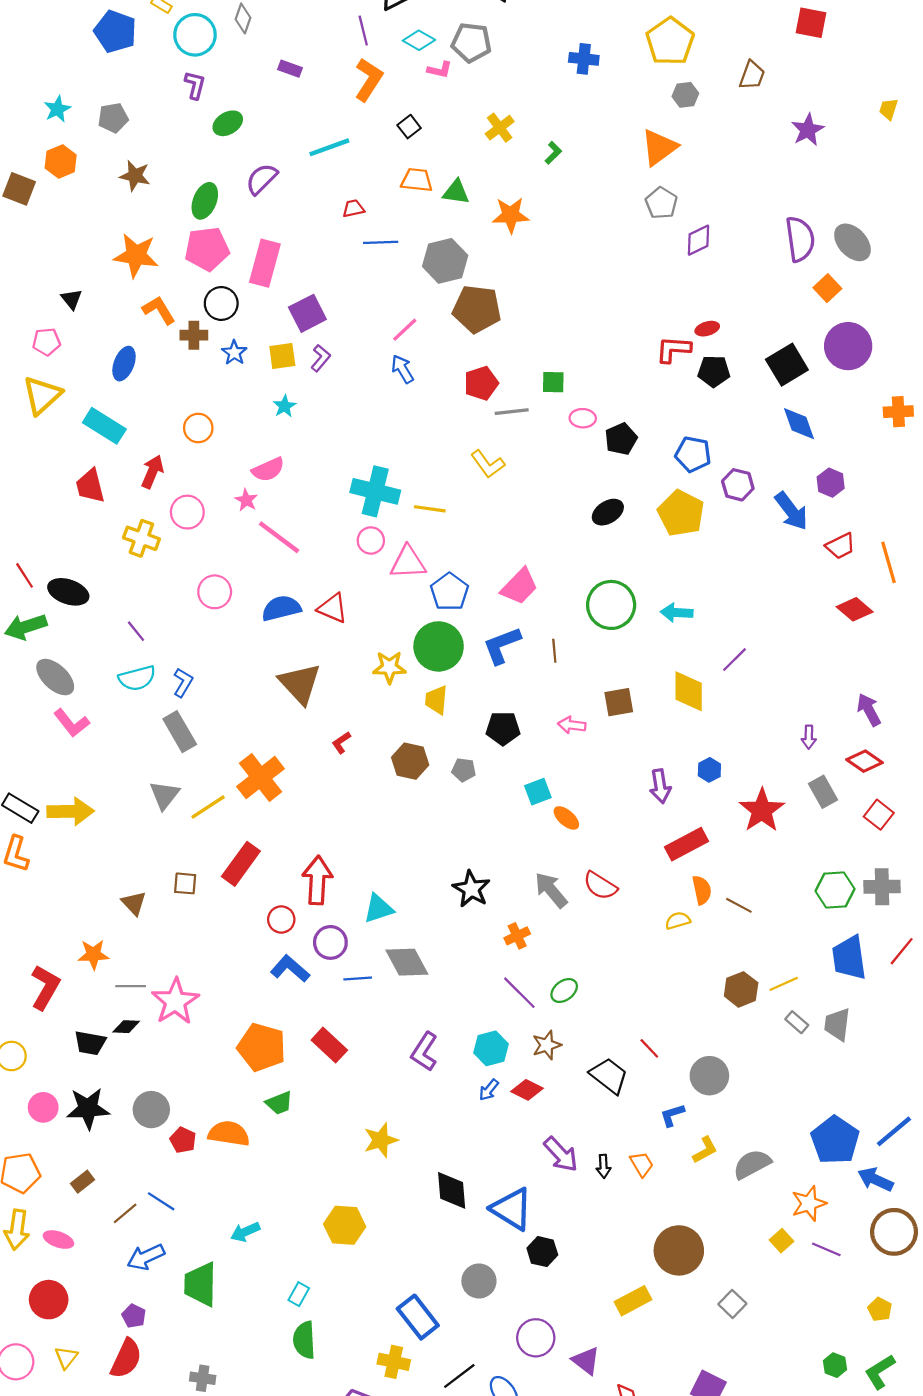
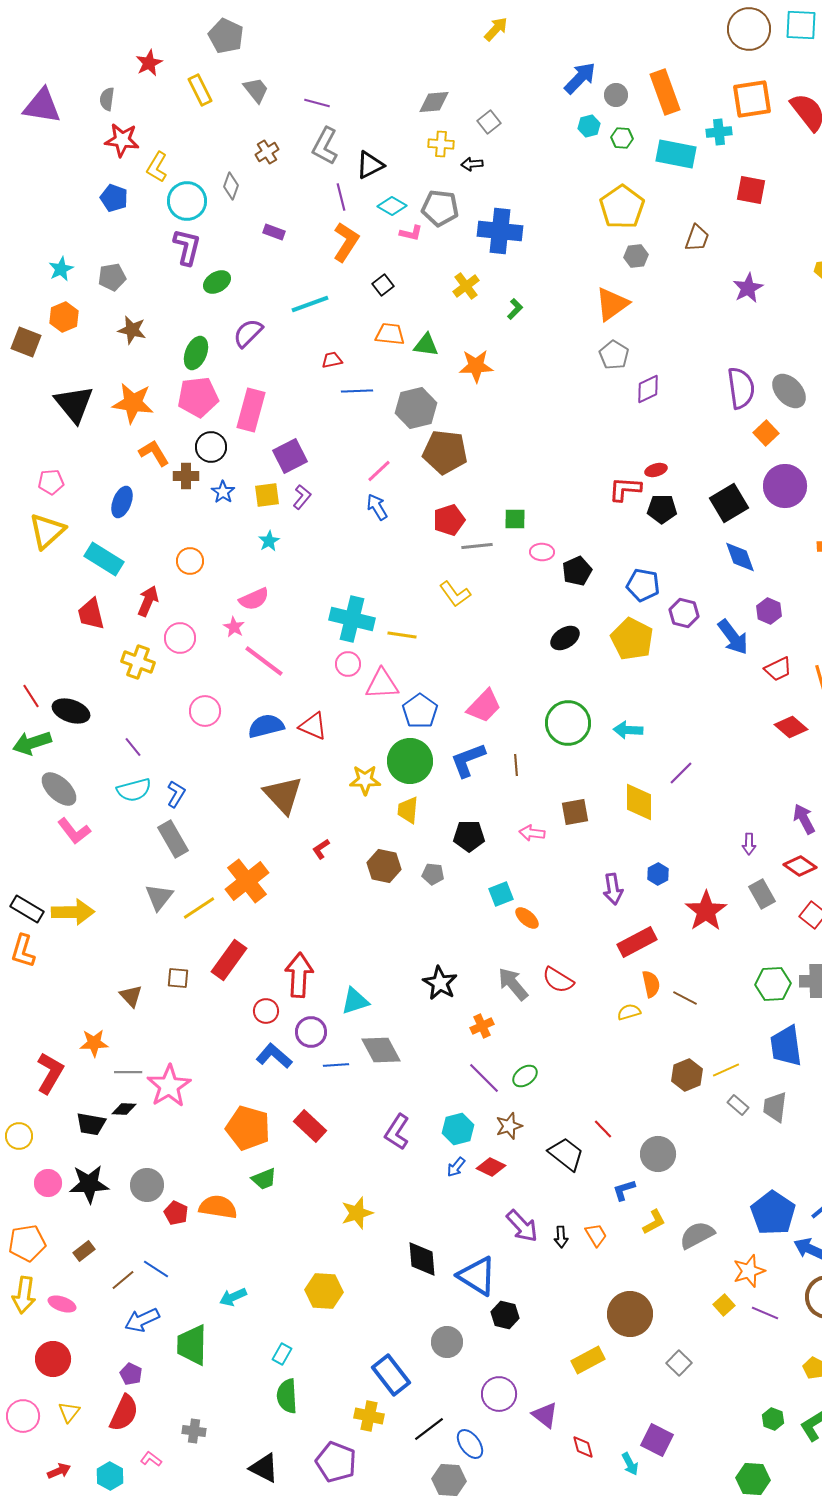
blue pentagon: (115, 32) -> (114, 198), size x0.7
blue cross: (584, 59) -> (500, 231), moved, size x1.6
purple L-shape: (195, 85) -> (187, 247), size x1.4
black triangle: (72, 299) -> (74, 404), moved, size x2.0

